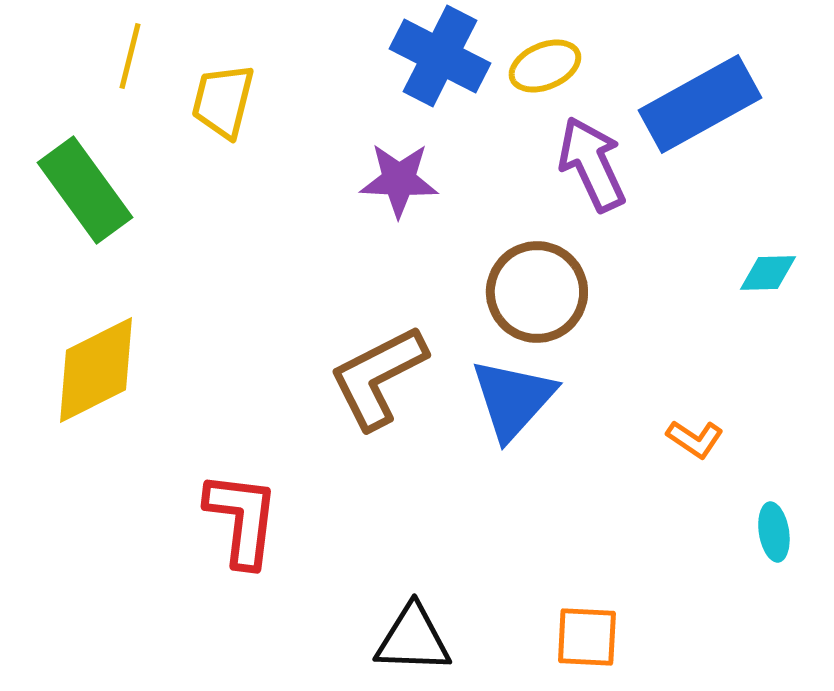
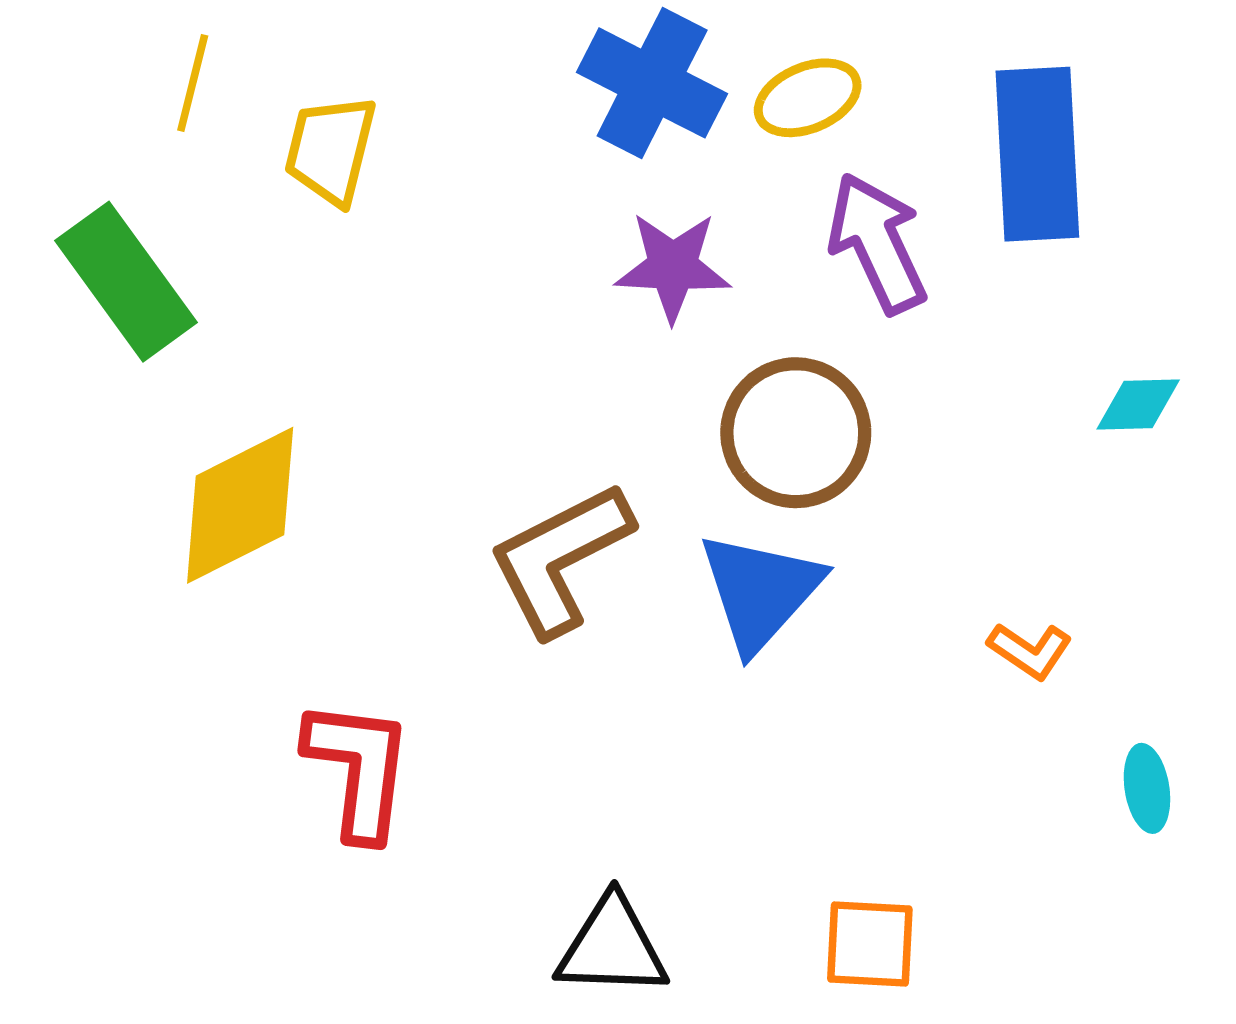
blue rectangle: (700, 104) -> (1037, 154), turned -64
purple star: (399, 180) -> (673, 267), moved
yellow diamond: (96, 370) -> (240, 505), moved

